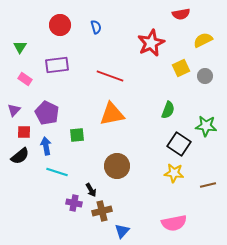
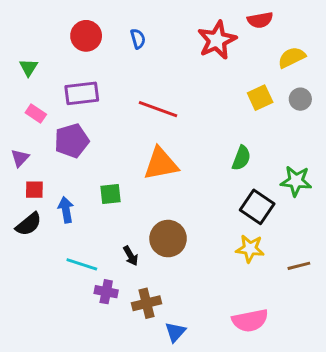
red star: (151, 43) -> (217, 40), moved
gray circle: (205, 76) -> (300, 99), moved
purple pentagon: (47, 113) -> (72, 141), moved, turned 30
cyan line: (57, 172) -> (82, 264), moved
black arrow: (91, 190) -> (131, 256), moved

